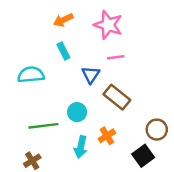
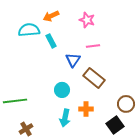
pink star: (108, 25) -> (87, 20), size x0.7
cyan semicircle: (31, 75) -> (29, 30), moved
green line: (43, 126) -> (15, 101), moved
orange cross: (107, 136) -> (86, 109), turned 32

